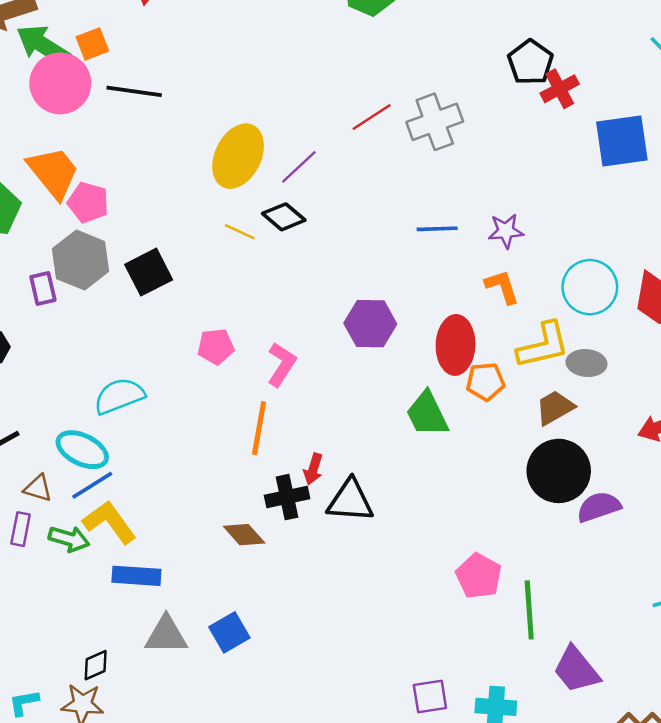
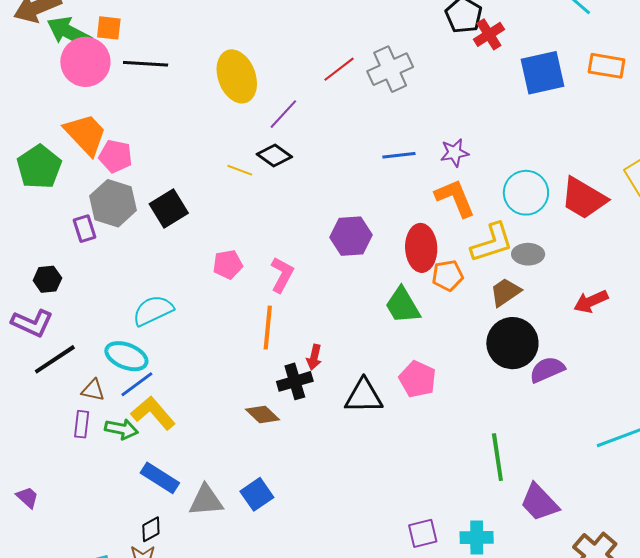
orange square: (92, 44) -> (109, 28), turned 32
yellow ellipse: (238, 156) -> (237, 76), moved, turned -42
orange L-shape: (502, 287) -> (455, 198), size x1.4
black triangle: (350, 501) -> (364, 396), moved
blue rectangle: (136, 576) -> (160, 478), moved, turned 33
pink pentagon: (479, 576) -> (418, 379), moved

